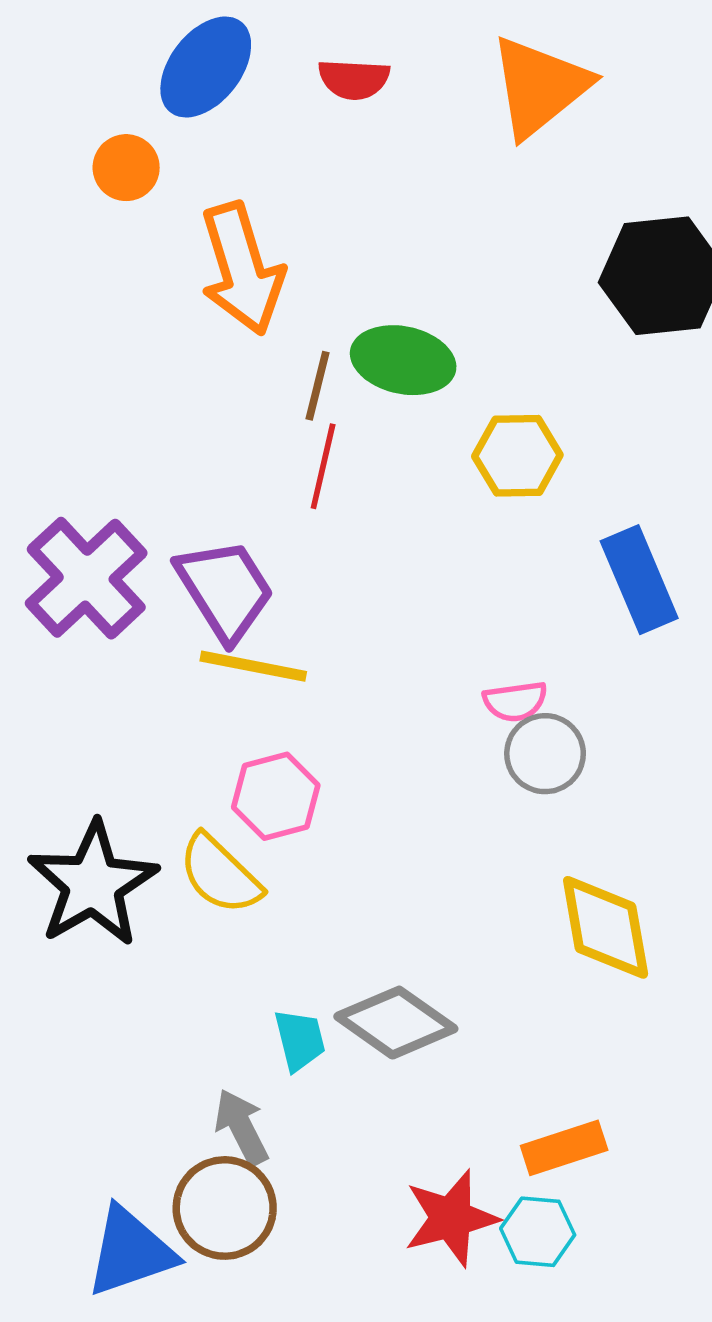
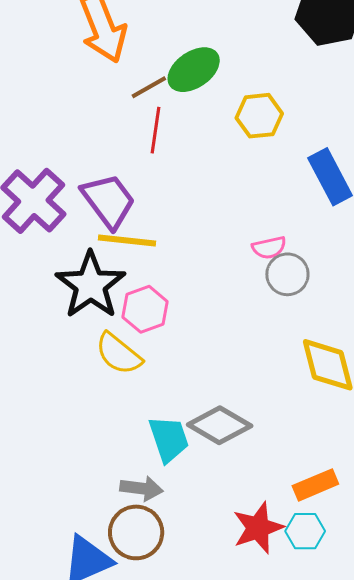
green ellipse: (403, 360) -> (194, 70), turned -42
brown line: (318, 386) -> (149, 87), turned 51
black star: (93, 884) -> (91, 285), moved
cyan trapezoid: (300, 1040) -> (169, 439), size x1.4
gray arrow: (241, 1127) -> (141, 488), turned 129

